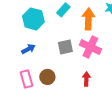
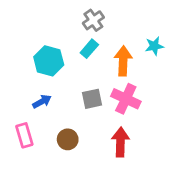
pink rectangle: (26, 79) -> (24, 135), moved
red arrow: (86, 79) -> (120, 142), size x1.5

